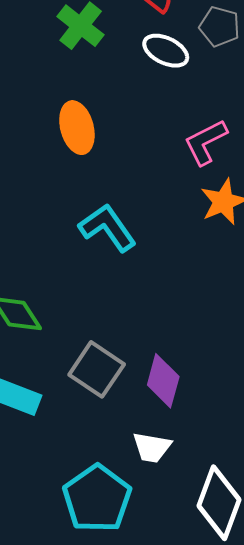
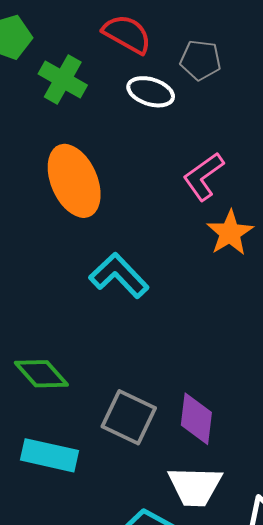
orange ellipse: (77, 128) -> (74, 181), size x1.4
white trapezoid: (152, 447) -> (195, 486), size x1.4

